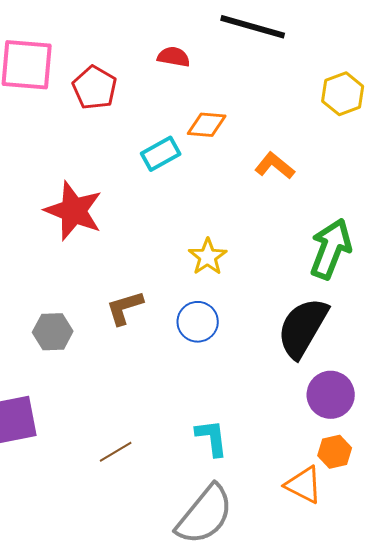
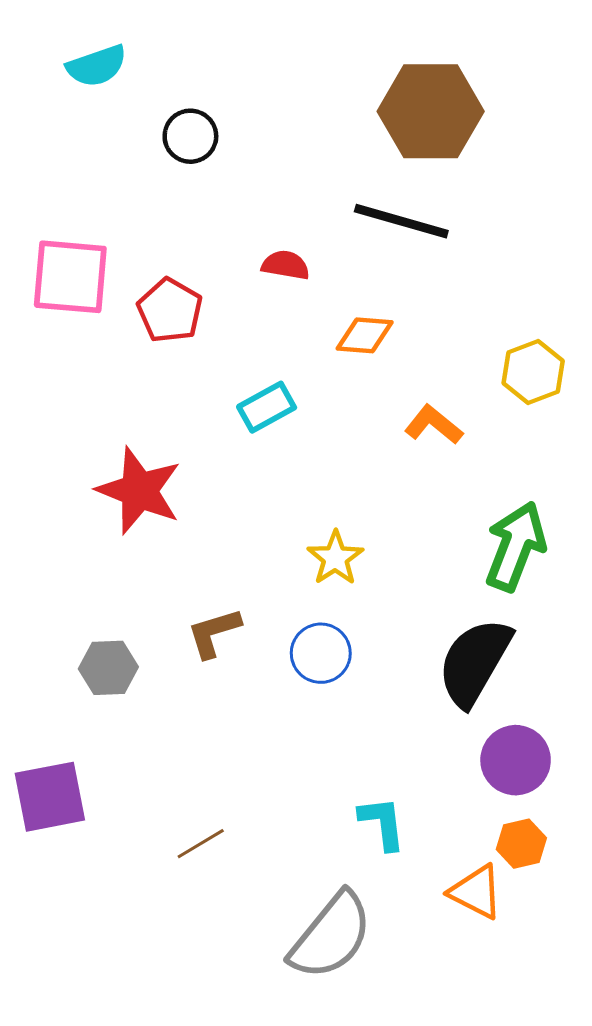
yellow hexagon: (343, 94) -> (533, 372), moved
orange diamond: (207, 125) -> (365, 335), moved
cyan L-shape: (212, 438) -> (382, 823), moved

